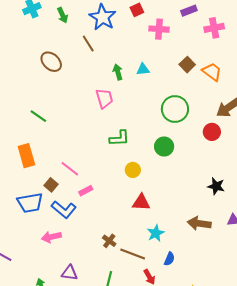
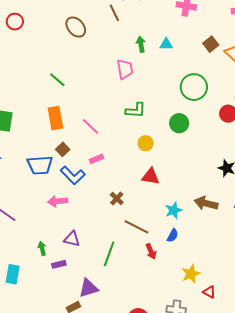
orange rectangle: (26, 156) -> (55, 118), moved
pink line: (70, 169) -> (91, 127), moved
cyan star: (156, 233) -> (174, 210), moved
brown cross: (109, 241) -> (117, 198), moved

